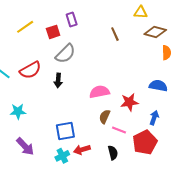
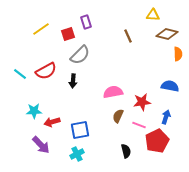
pink line: (119, 130) -> (139, 125), moved
red arrow: (82, 150) -> (52, 122), moved

